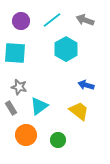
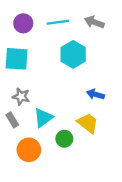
cyan line: (52, 20) -> (58, 22), turned 30
green circle: (58, 140) -> (64, 139), moved

